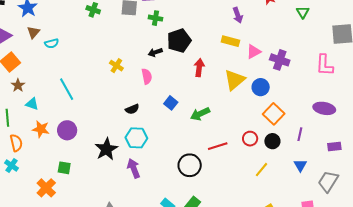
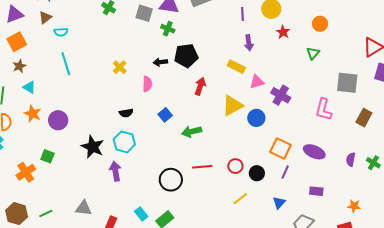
cyan line: (67, 89) -> (66, 64), moved
orange square: (274, 114) -> (280, 148), moved, turned -30
black star: (106, 149) -> (93, 147), turned -30

